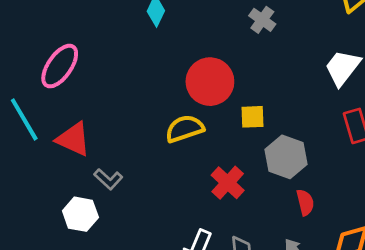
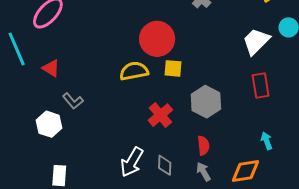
yellow square: (253, 117) -> (173, 68), moved
red triangle: (73, 139) -> (51, 68), size x0.7
red semicircle: (305, 202) -> (203, 146), moved

